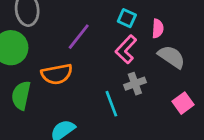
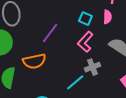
pink semicircle: (158, 28) -> (107, 17), moved
cyan line: (111, 104) -> (75, 82), turned 72

